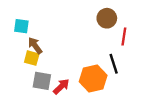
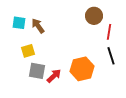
brown arrow: (35, 46) -> (38, 26), moved
yellow square: (32, 58) -> (28, 51), turned -32
black line: (114, 64) -> (111, 56), moved

